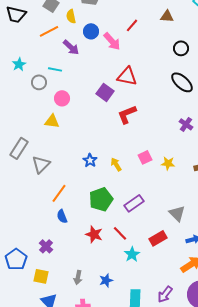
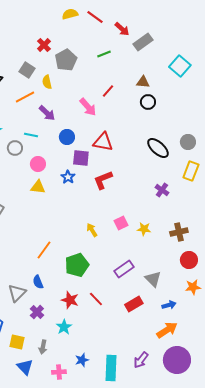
blue circle: (91, 31) -> (67, 137), moved
black circle: (181, 48) -> (148, 102), moved
purple square: (105, 92) -> (81, 158), turned -30
yellow triangle: (52, 121) -> (38, 187), moved
blue star: (90, 160) -> (68, 177), moved
gray triangle: (41, 164) -> (17, 293), moved
orange line: (59, 193) -> (44, 250), moved
purple rectangle: (134, 203) -> (124, 269), moved
purple cross: (46, 246) -> (37, 312), moved
cyan star: (132, 254) -> (64, 327), moved
gray arrow: (78, 277) -> (43, 347), moved
blue star: (106, 280) -> (82, 360), moved

